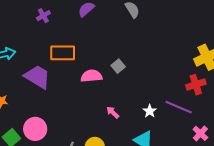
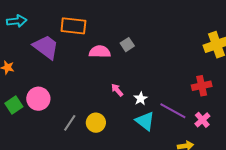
red cross: (196, 85) -> (202, 86), moved
purple line: (179, 107) -> (173, 111), moved
white star: (150, 111) -> (141, 99), moved

